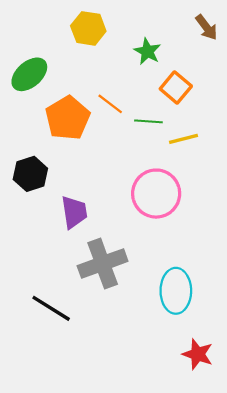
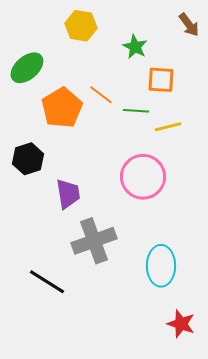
orange square: (176, 87) -> (161, 80), turned -36

